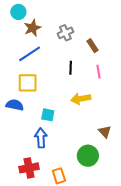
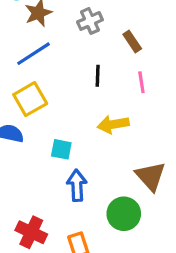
yellow square: (28, 83) -> (30, 99), turned -30
brown triangle: (105, 132) -> (151, 176), size x1.5
blue arrow: (41, 138) -> (77, 185), moved
red cross: (29, 168) -> (31, 232), turned 36

